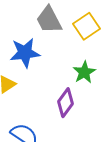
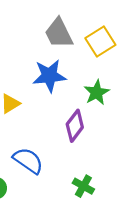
blue star: (25, 53) -> (49, 76), moved

